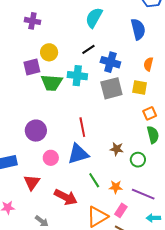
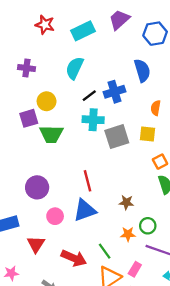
cyan semicircle: (94, 18) -> (75, 68), moved
blue cross: (110, 62) -> (114, 92), moved, turned -30
cyan cross: (77, 76) -> (93, 120), moved
green circle: (138, 160) -> (148, 226), moved
green line: (94, 180) -> (105, 251), moved
orange star: (116, 187) -> (128, 234), moved

